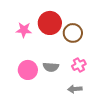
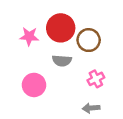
gray semicircle: (51, 67) -> (62, 61), moved

